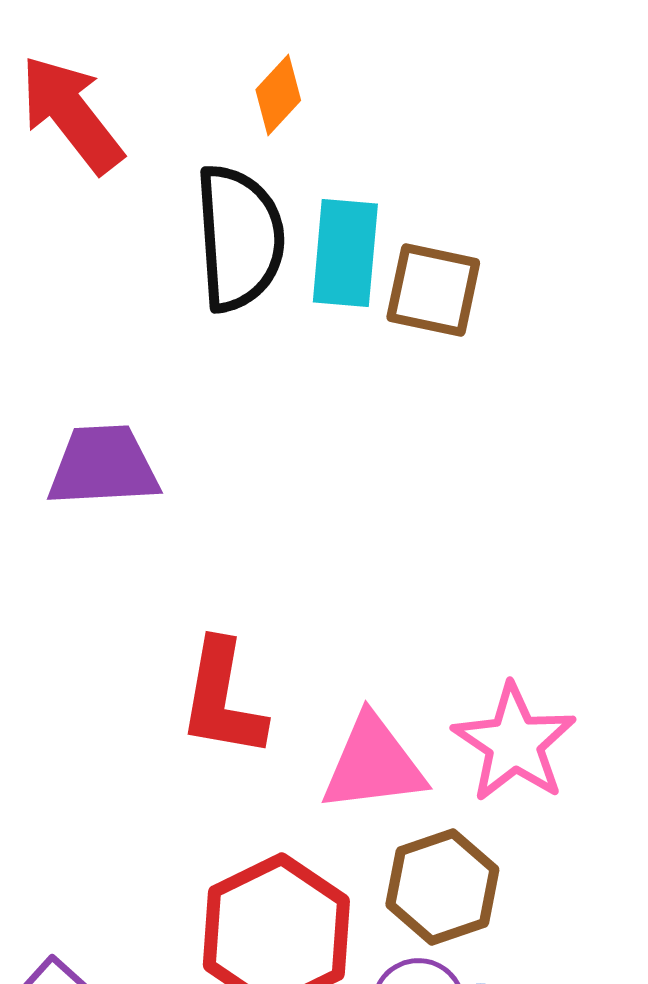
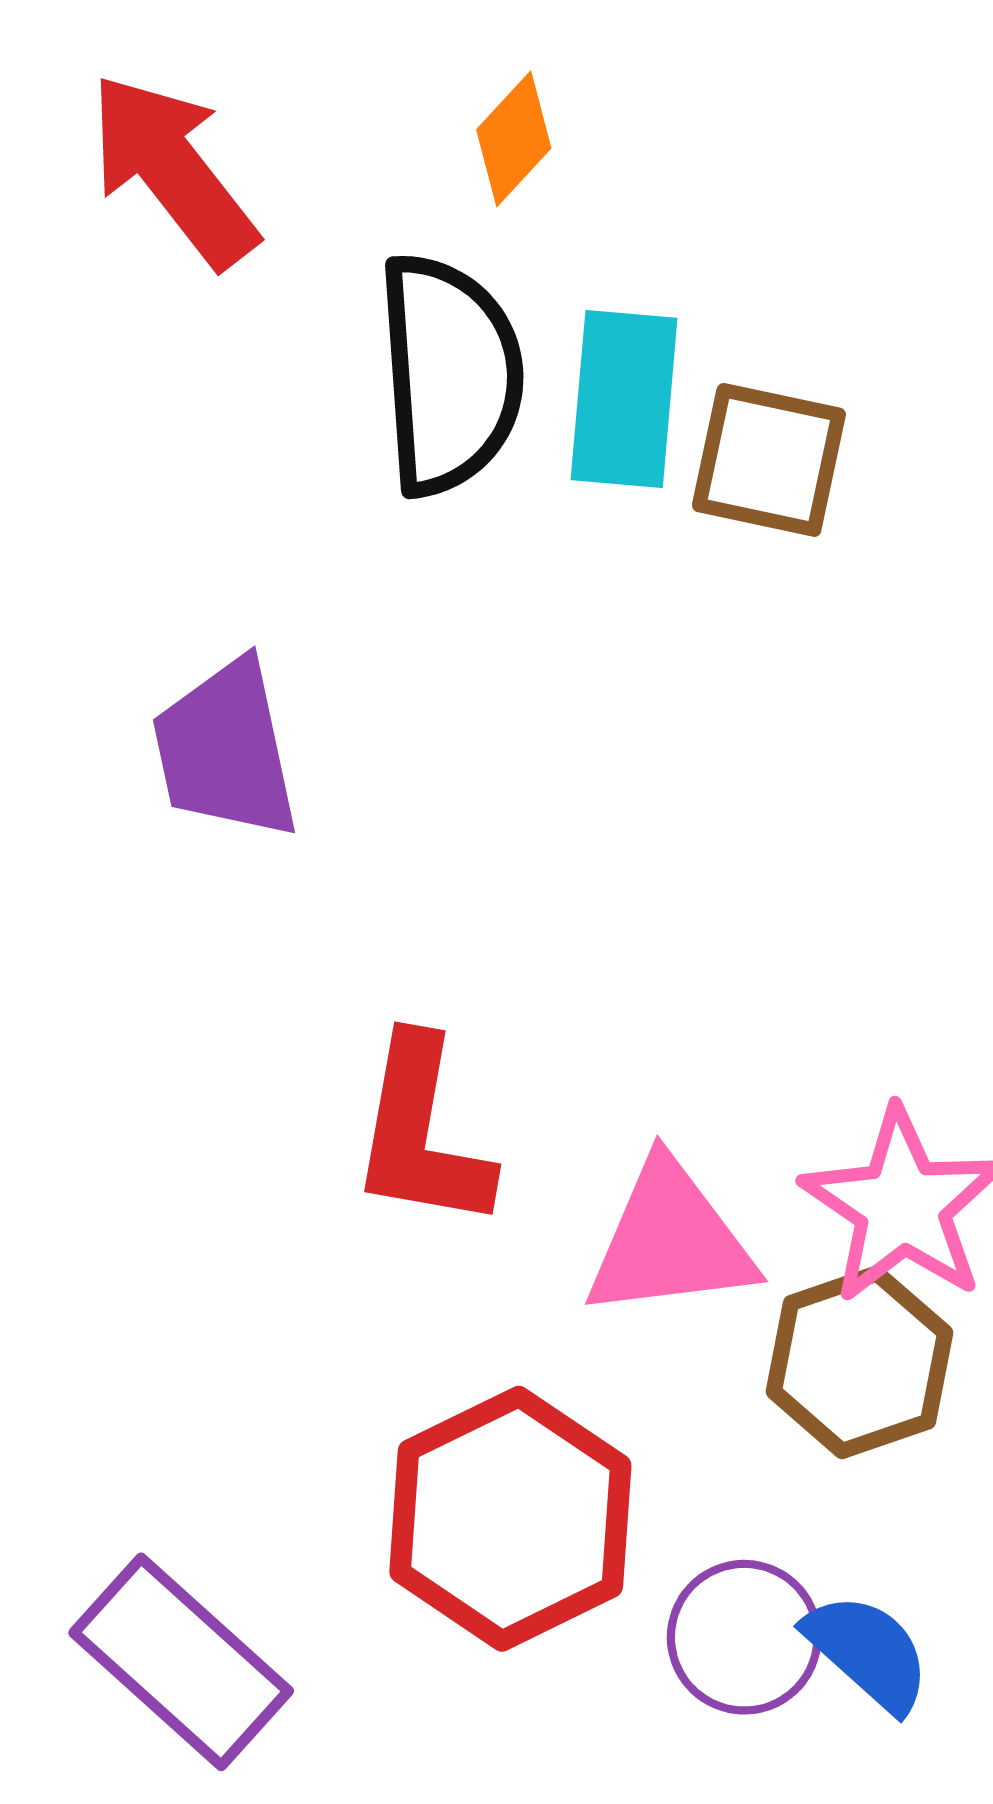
purple trapezoid: (103, 466) -> (226, 750), turned -99
brown hexagon: (442, 887) -> (859, 1362), moved

